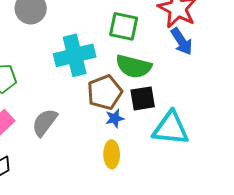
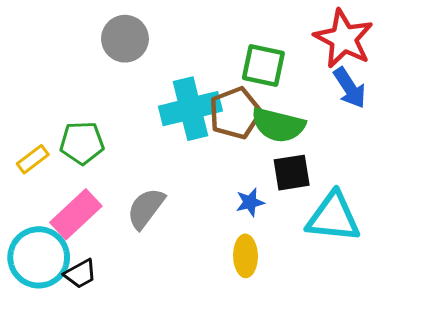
brown pentagon: (105, 92) -> (235, 113), moved

